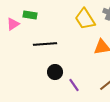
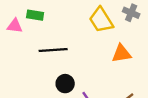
pink triangle: (13, 24) -> (15, 26), turned 40

